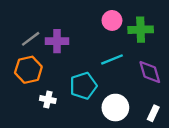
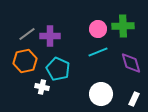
pink circle: (112, 20) -> (98, 29), moved
cyan pentagon: (83, 86) -> (58, 69), moved, turned -30

